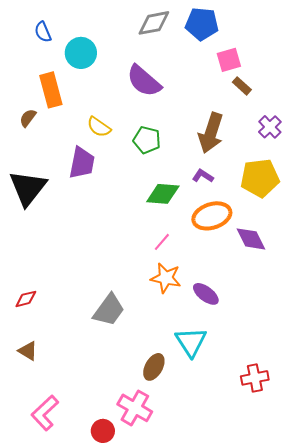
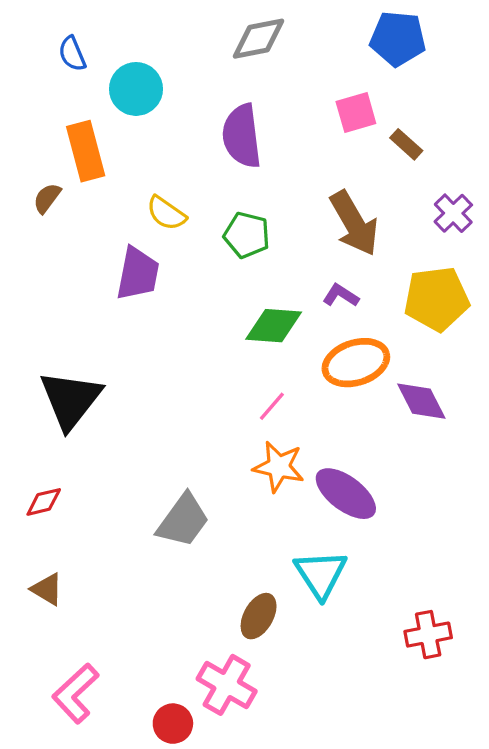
blue pentagon: (202, 24) -> (398, 39), moved
pink square: (229, 60) -> (356, 112), moved
purple semicircle: (144, 81) -> (242, 136), turned 42
brown arrow: (211, 133) -> (354, 223), turned -48
black triangle: (28, 188) -> (71, 400), moved
purple ellipse: (206, 294) -> (346, 494), size x1.4

